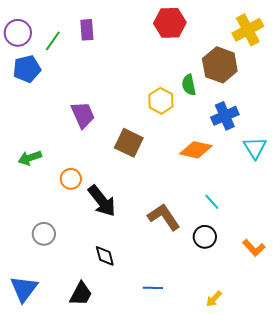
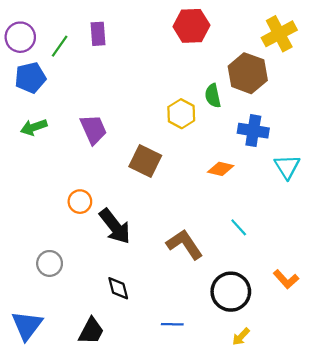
blue cross: (225, 116) -> (253, 131), turned 32
orange diamond: (196, 150) -> (221, 169), size x0.7
green arrow: (30, 158) -> (34, 127), moved
black circle: (205, 237) -> (231, 292), moved, size x1.5

